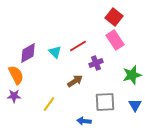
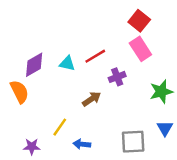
cyan triangle: (55, 52) -> (67, 64), turned -32
purple star: (14, 96) -> (32, 147), moved
gray square: (105, 102) -> (133, 142), moved
blue arrow: (84, 121) -> (82, 144), moved

